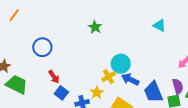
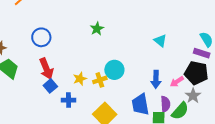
red arrow: (54, 77) -> (46, 69), size x1.5
blue arrow: (130, 79) -> (156, 79), moved, turned -126
yellow star: (97, 93) -> (80, 79), moved

